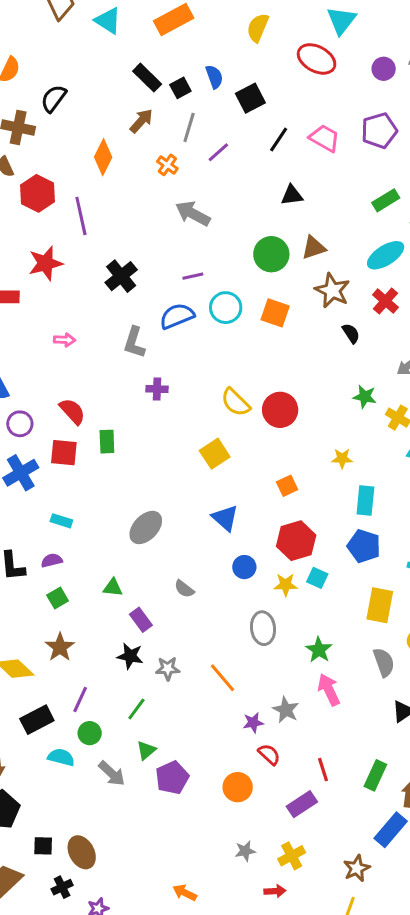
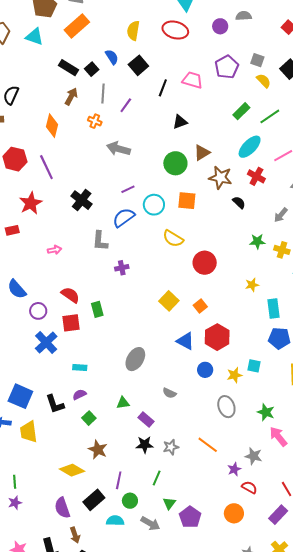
yellow semicircle: (258, 28) -> (133, 31), moved
yellow semicircle: (236, 402) -> (173, 239), moved
orange square: (287, 486) -> (200, 306), moved
red hexagon: (296, 541) -> (217, 337), moved

